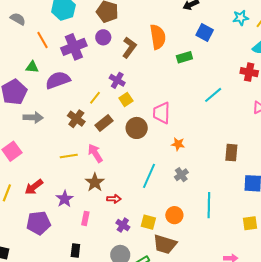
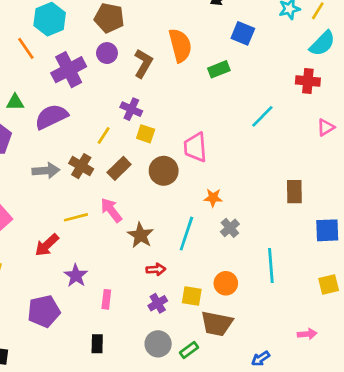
orange line: (43, 40) -> (26, 48), moved
yellow square: (126, 99) -> (146, 134), turned -32
gray arrow: (33, 117) -> (46, 171), moved
orange star: (178, 144) -> (213, 198), moved
brown star: (95, 182) -> (140, 235), moved
red arrow: (34, 187) -> (47, 245), moved
red arrow: (114, 199) -> (156, 269), moved
purple cross: (123, 225) -> (158, 303), turned 32

